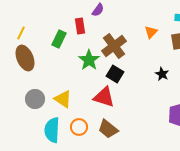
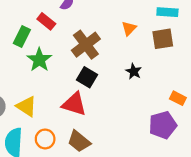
red rectangle: (80, 26) -> (46, 21), turned -42
green star: (89, 60) -> (39, 60), moved
black star: (162, 74) -> (134, 71), moved

